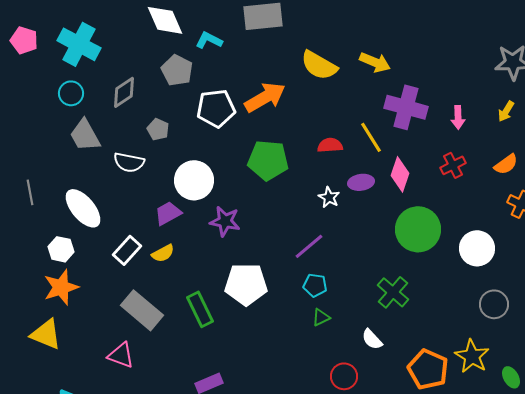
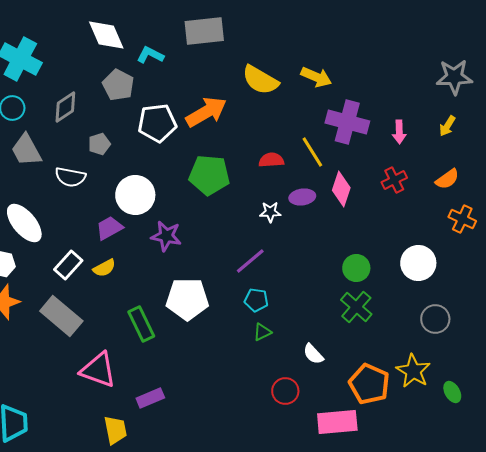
gray pentagon: (158, 129) -> (99, 144), turned 30
white star: (329, 197) -> (270, 212), turned -30
green circle: (418, 229) -> (356, 268), moved, size x0.6
green cross: (393, 292) -> (356, 307), moved
gray rectangle: (142, 310) -> (61, 316), moved
pink triangle: (121, 355) -> (98, 370), moved, size x1.4

